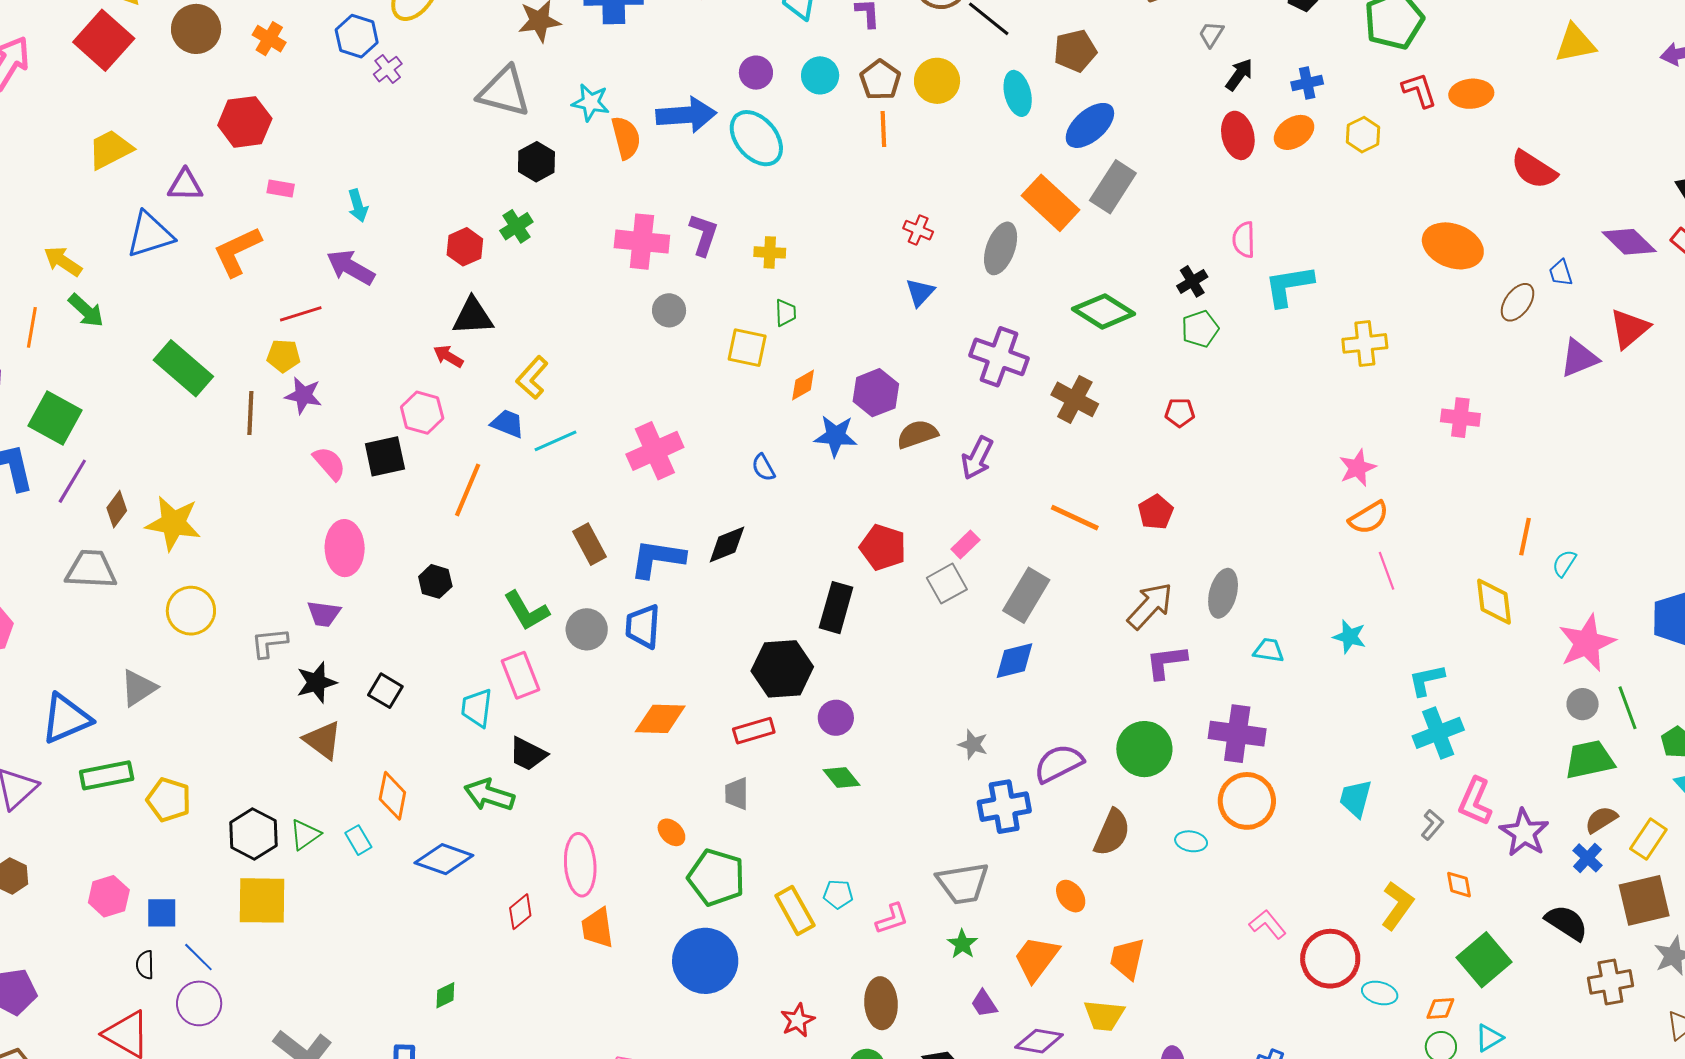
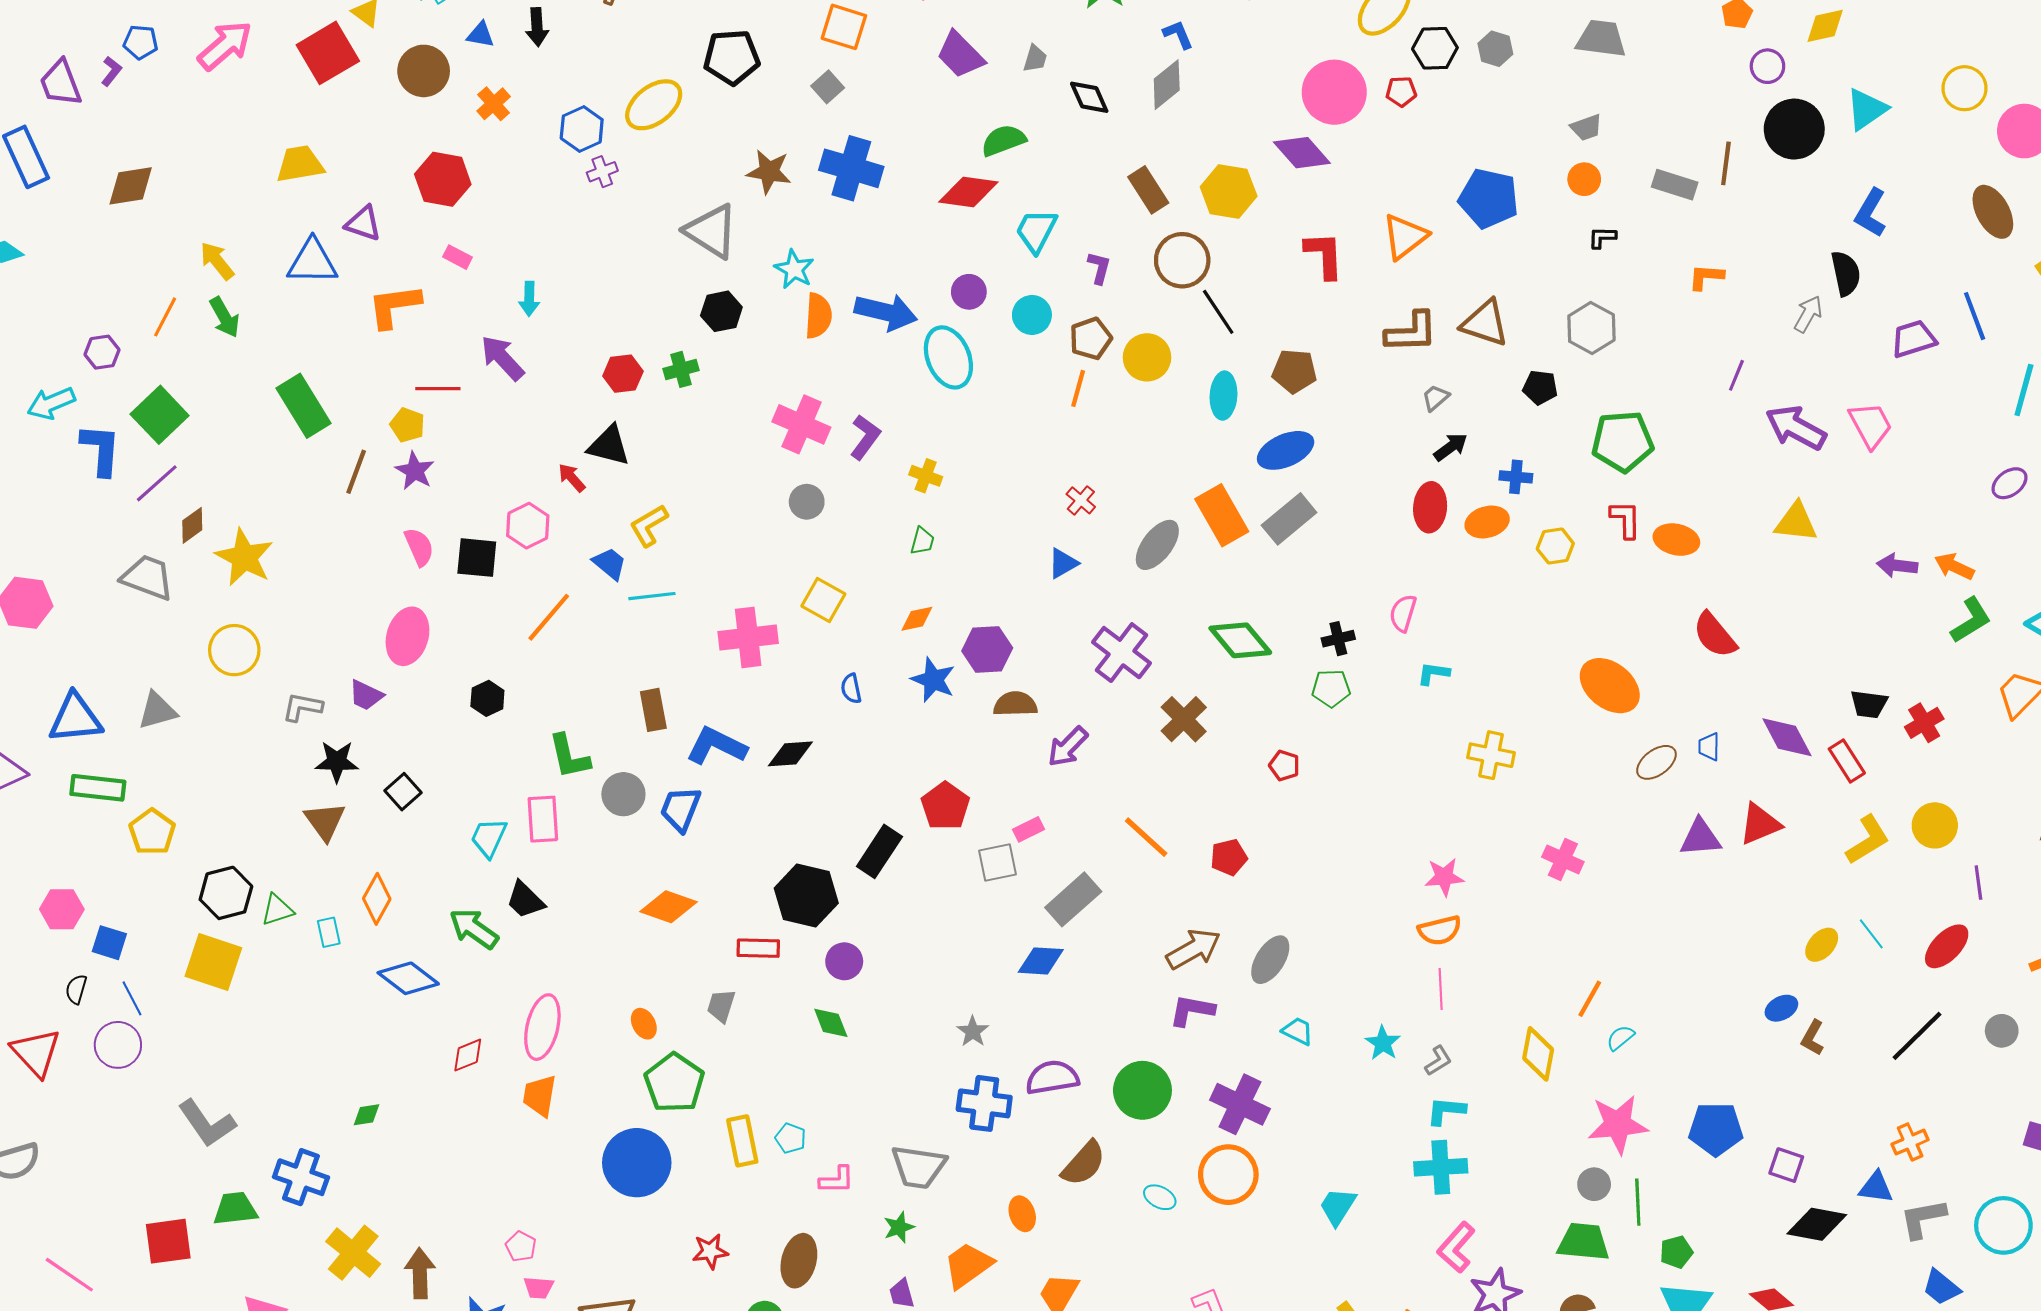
cyan L-shape: (1289, 286) -> (1433, 673), size x0.6
yellow square: (747, 348) -> (823, 600), moved
gray L-shape: (1432, 825) -> (1438, 1061), moved

